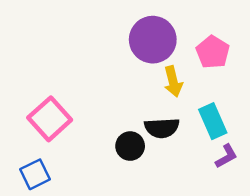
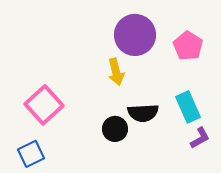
yellow arrow: (173, 82) -> (116, 72), moved

